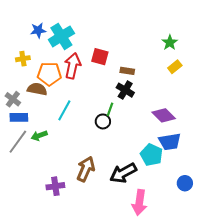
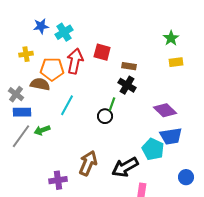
cyan cross: (61, 36) -> (64, 32), size x0.7
yellow rectangle: (175, 67) -> (176, 62), turned 32

